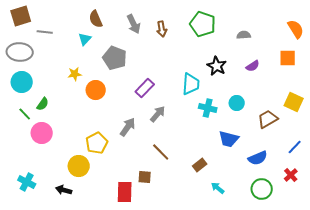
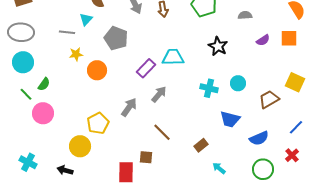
gray line: (45, 32) -> (67, 32), moved
purple semicircle: (253, 66) -> (263, 40), moved
cyan trapezoid: (191, 84) -> (173, 57), moved, turned -95

